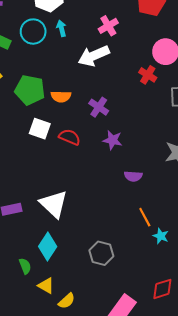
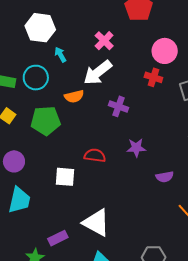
cyan circle: (33, 32) -> (36, 78), moved
orange semicircle: (61, 97) -> (74, 96), moved
purple cross: (99, 107) -> (119, 106), moved
white square: (40, 129) -> (65, 177), moved

